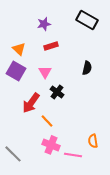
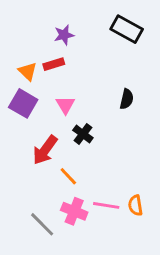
red rectangle: (51, 46) -> (54, 64), moved
gray line: (13, 154) -> (42, 224), moved
pink line: (73, 155) -> (106, 205), moved

